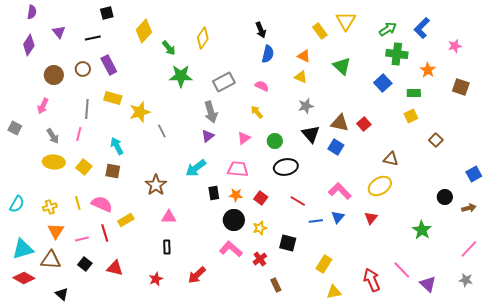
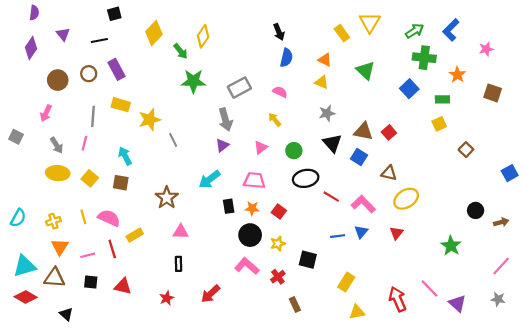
yellow diamond: (203, 38) -> (203, 36), moved
brown triangle: (391, 159) -> (389, 173), moved
blue square: (474, 174) -> (510, 173), moved
red line: (298, 201) -> (331, 197), moved
black square: (85, 264) -> (91, 282), turned -32

